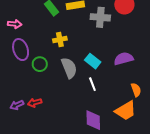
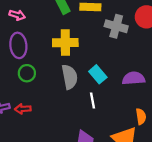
yellow cross: (60, 39) -> (65, 43), size x1.5
green circle: (40, 64) -> (27, 73), moved

